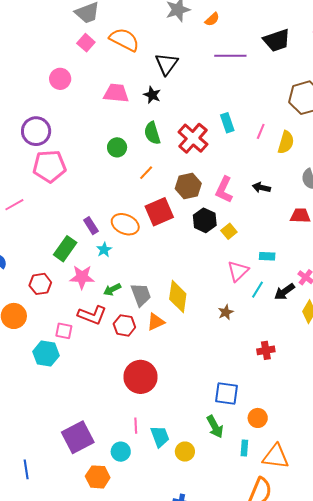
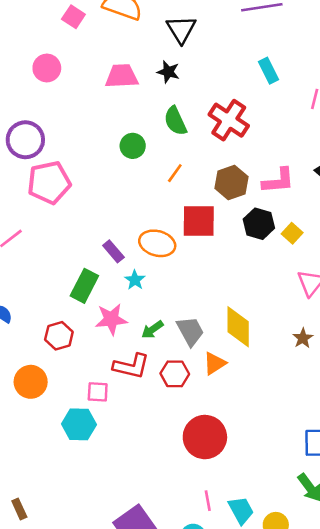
cyan rectangle: (227, 123) -> (269, 71), moved
pink L-shape: (224, 190) -> (278, 181), turned -112
red square: (159, 212) -> (199, 221), turned 32

